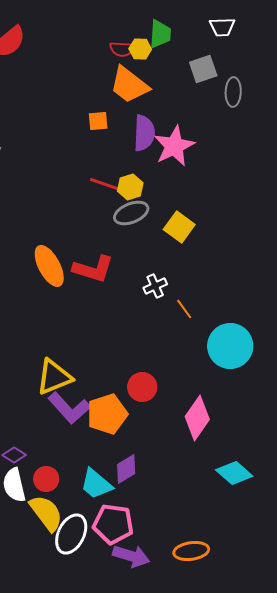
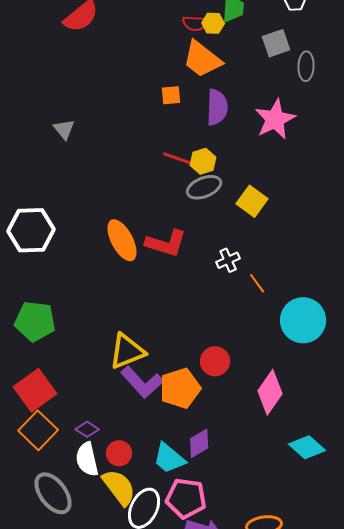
pink star: (174, 146) -> (275, 119), moved

